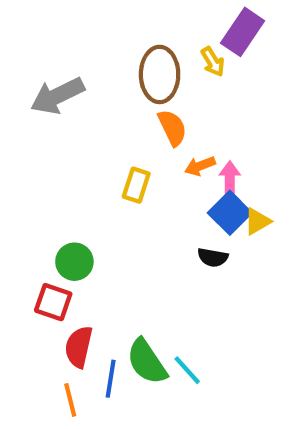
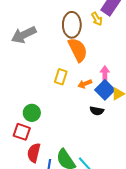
orange semicircle: (172, 128) -> (78, 50), size x1.4
orange arrow: (200, 166) -> (85, 84), moved

